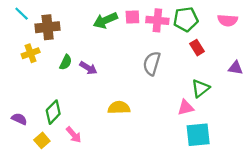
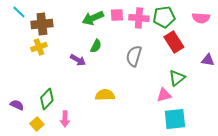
red rectangle: (197, 48) -> (174, 42), size x1.5
yellow cross: (31, 53) -> (39, 47), moved
green semicircle: (66, 62) -> (96, 46), moved
pink arrow: (74, 135) -> (65, 119), turned 42

